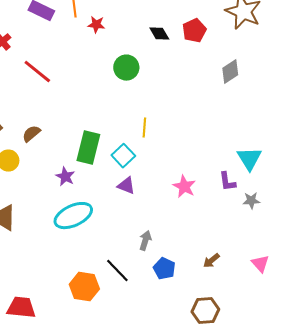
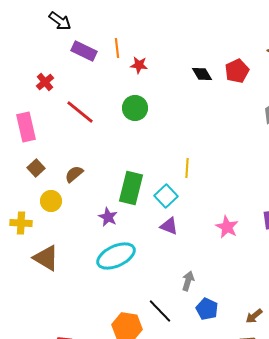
green circle: (126, 68) -> (135, 108), moved
brown arrow: (211, 261) -> (254, 316), moved

